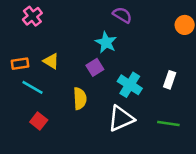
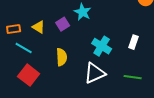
purple square: (95, 67) -> (63, 24), moved
red square: (39, 121) -> (29, 75), size x1.5

